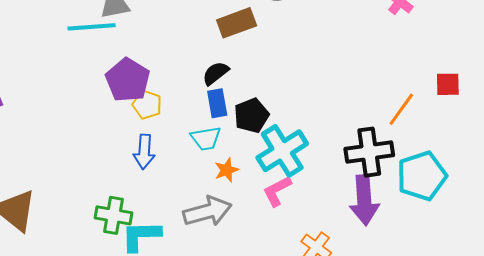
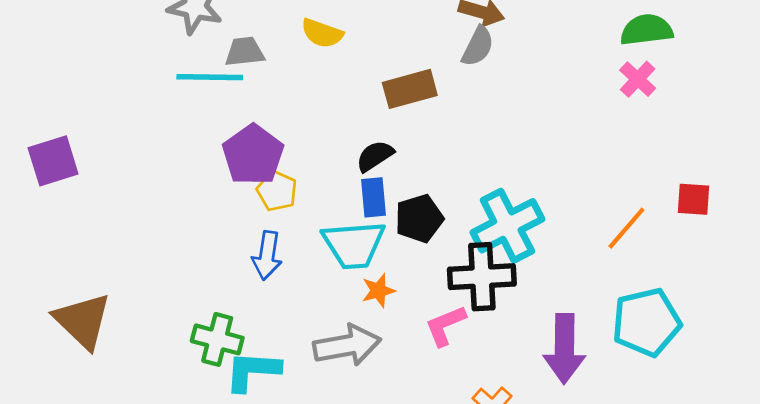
cyan trapezoid: (206, 138) -> (354, 245), size x1.5
cyan cross: (282, 151) -> (507, 226), moved
black cross: (369, 152) -> (482, 277), moved

